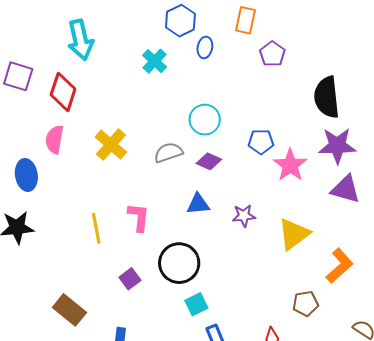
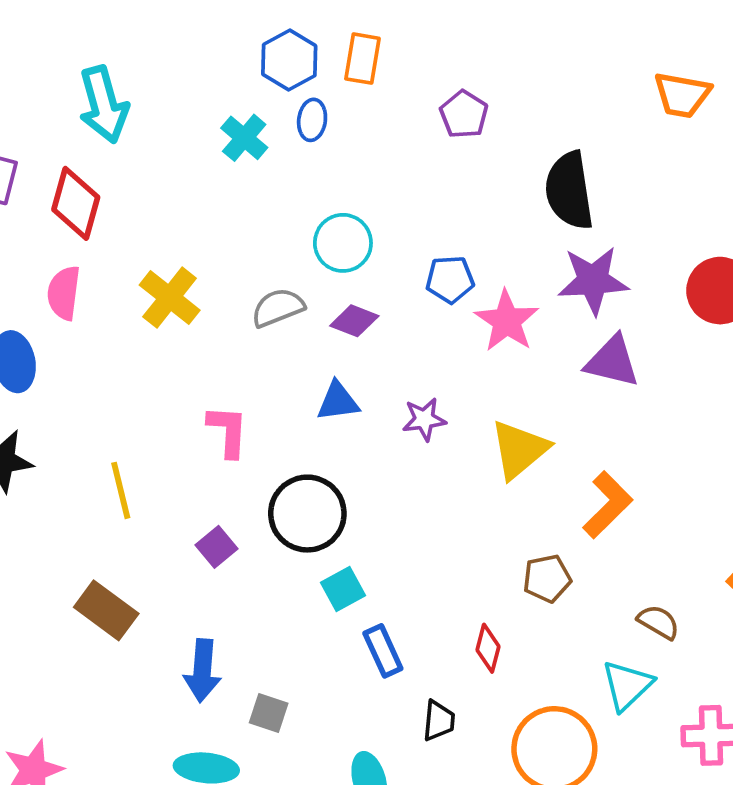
orange rectangle: (246, 20) -> (362, 59), moved
blue ellipse: (205, 47) -> (312, 120), moved
yellow line: (96, 228) -> (121, 490), moved

